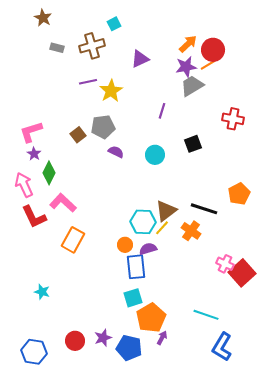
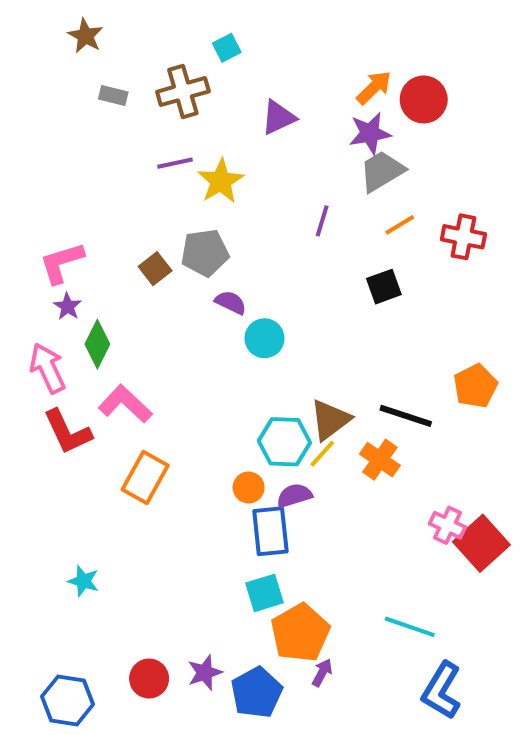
orange line: (208, 65) -> (400, 225), moved
cyan circle: (155, 155) -> (264, 338), moved
blue pentagon: (129, 348) -> (257, 692), turned 30

